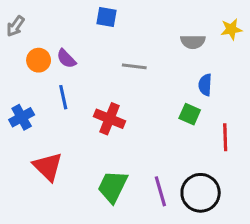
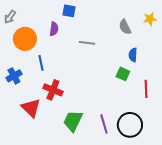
gray semicircle: (193, 42) -> (125, 27), turned 63
purple semicircle: (66, 59) -> (54, 29), moved, turned -128
orange circle: (39, 60) -> (25, 39), size x1.5
red cross: (110, 119) -> (53, 90), moved

